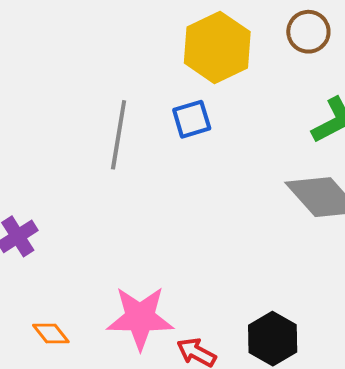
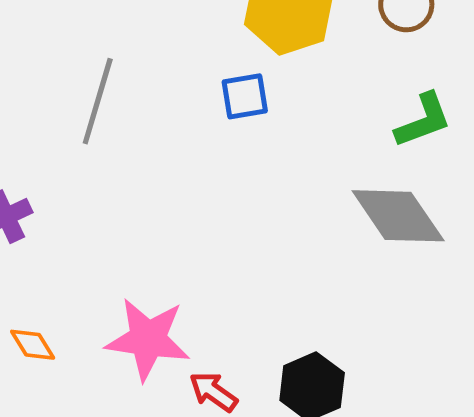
gray line: (119, 135) -> (98, 101), moved

